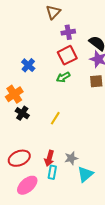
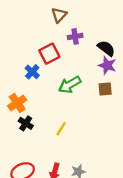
red square: (67, 55) -> (49, 54), moved
green arrow: (63, 77) -> (70, 85), size x1.5

